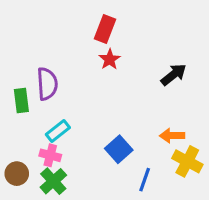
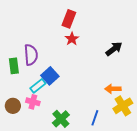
blue square: (119, 149) -> (50, 76), moved
yellow cross: (187, 161) -> (123, 106), turned 30
brown circle: (17, 174) -> (13, 106), moved
green cross: (53, 181) -> (61, 119), moved

